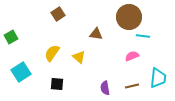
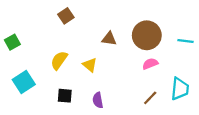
brown circle: (129, 17) -> (147, 35), moved
cyan line: (143, 36) -> (186, 41), moved
brown line: (132, 86) -> (150, 98), turned -32
purple semicircle: (105, 88) -> (98, 100), moved

